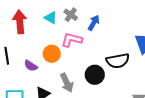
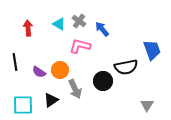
red arrow: (20, 22) -> (28, 28), size x0.7
blue arrow: (94, 23) -> (102, 29), turned -70
orange circle: (52, 54) -> (60, 70), moved

